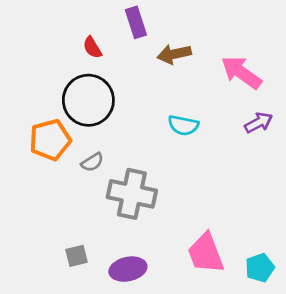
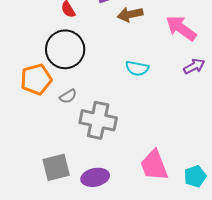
gray square: (77, 256) -> (56, 167), size x1.6

